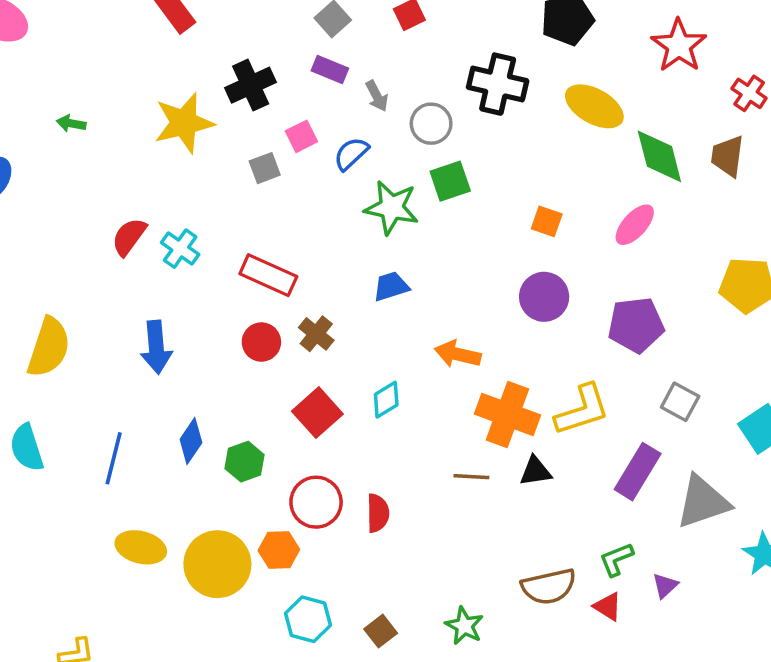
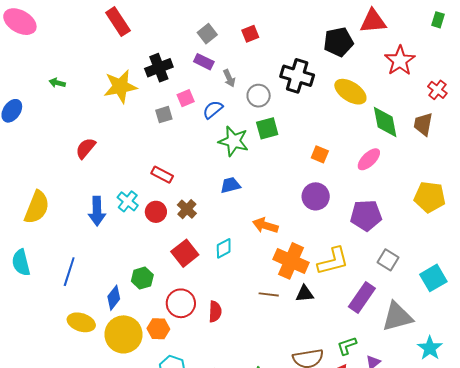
cyan cross: (180, 249) -> (128, 201), moved
red rectangle: (268, 275) -> (162, 175), size x0.7
blue diamond: (191, 441) -> (114, 298), moved

